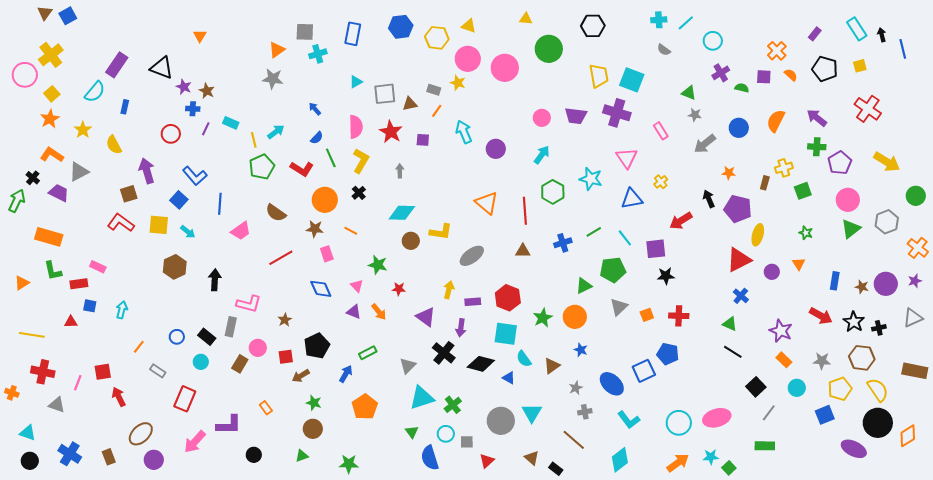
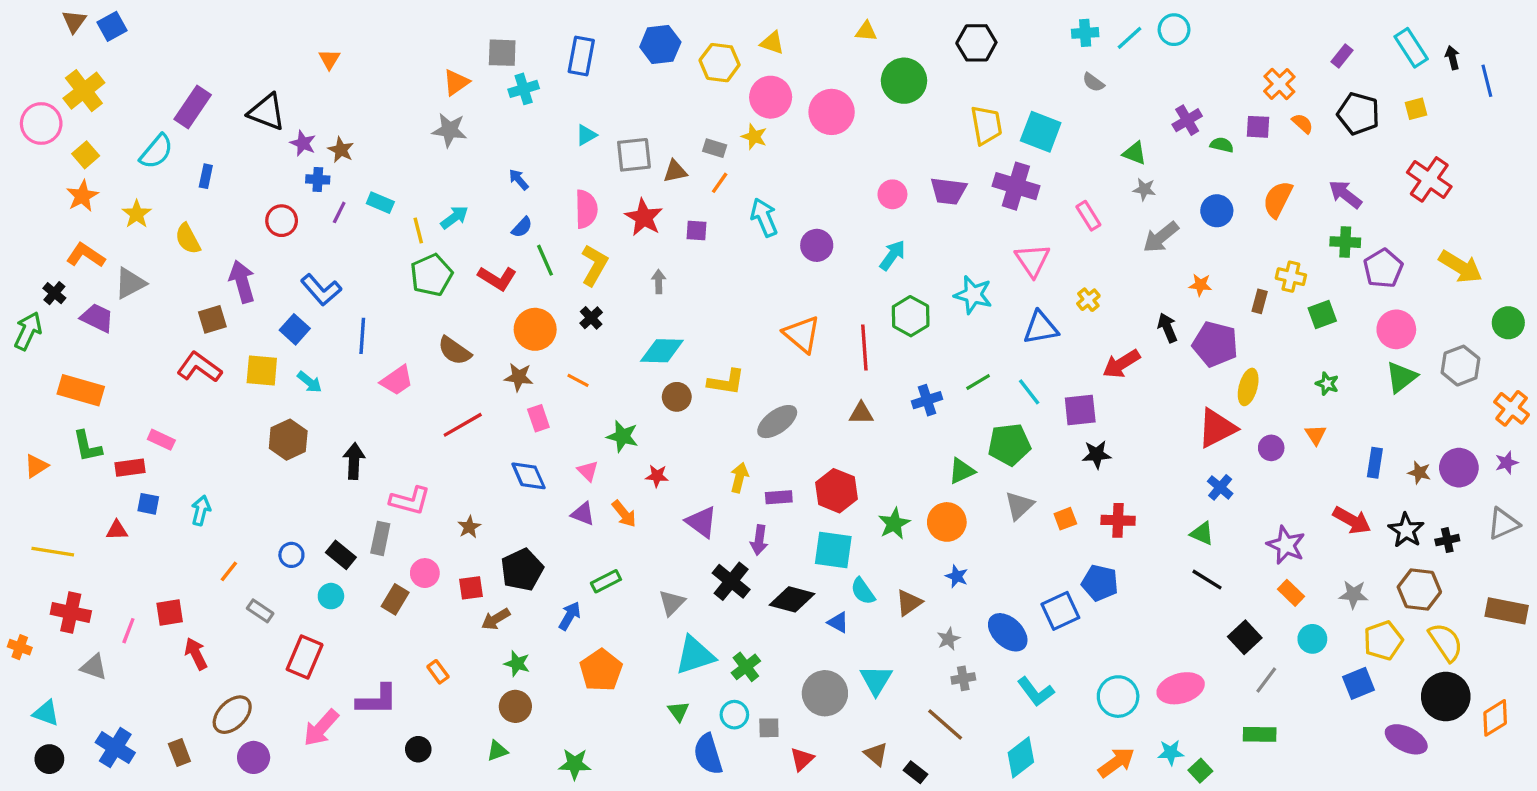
cyan circle: (713, 41) -> (1174, 30), moved
yellow cross: (784, 168) -> (1291, 277), turned 30

